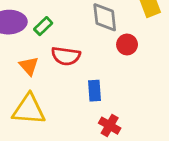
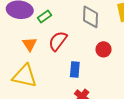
red circle: (127, 44) -> (104, 49), moved
red semicircle: (66, 56) -> (58, 41), turned 110

